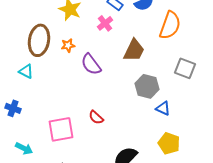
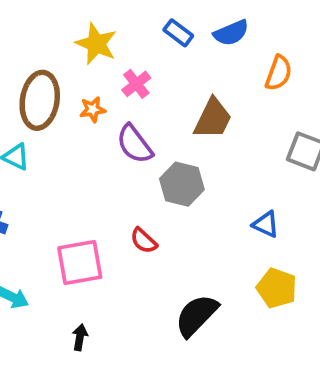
pink cross: (105, 23) -> (136, 84), moved
orange semicircle: (170, 25) -> (279, 73), size x0.7
gray hexagon: (147, 86) -> (182, 184), moved

